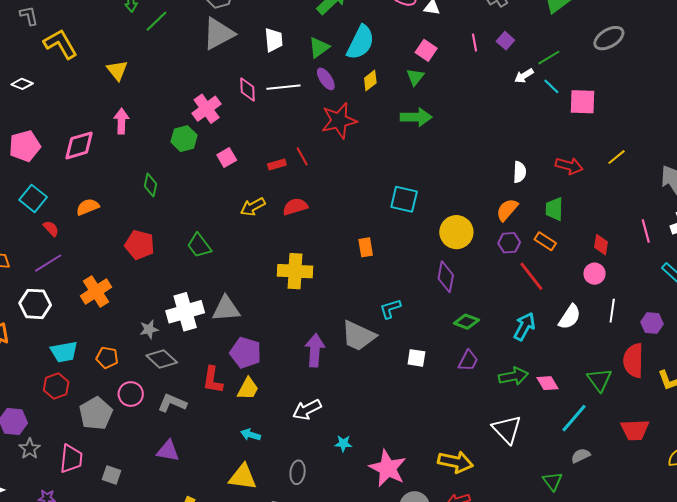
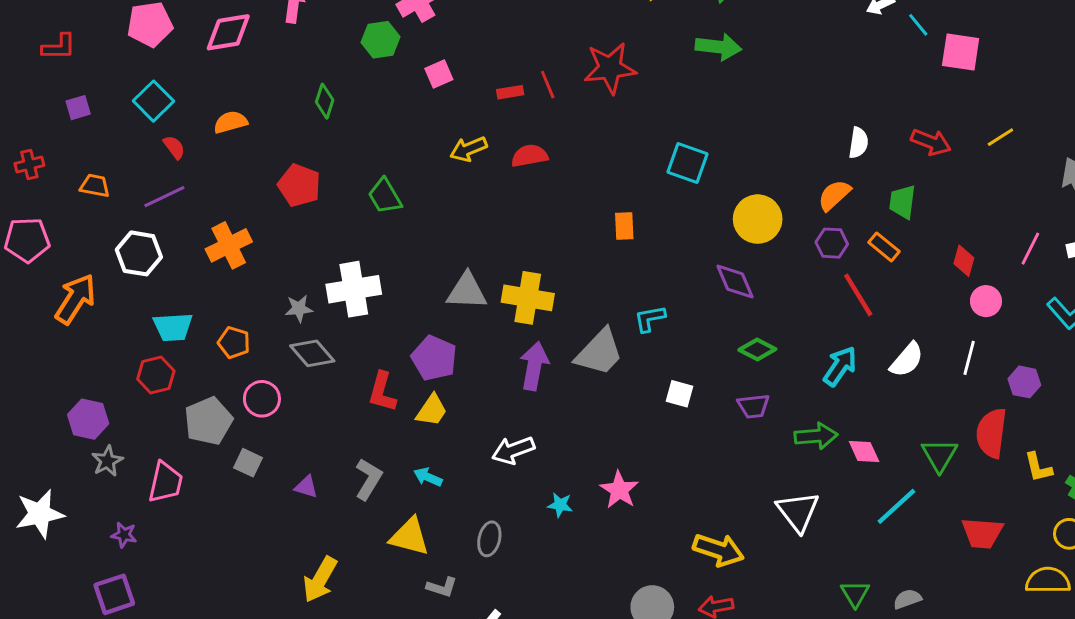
red star: (339, 121) -> (610, 68), moved
pink line: (646, 231) -> (1030, 249), turned 35
yellow cross: (295, 271) -> (528, 298), moved
pink circle: (595, 274) -> (986, 301), moved
purple diamond: (446, 277) -> (735, 282), turned -40
gray triangle: (226, 309) -> (467, 291), moved
gray trapezoid: (358, 336) -> (599, 352), turned -78
purple trapezoid: (468, 361) -> (753, 406), turned 50
gray L-shape: (172, 403) -> (368, 479), moved, turned 92
purple triangle: (168, 451) -> (306, 487), size x0.7
gray semicircle: (581, 456) -> (907, 599), moved
pink star: (388, 468) -> (619, 490), moved, size x0.7
gray square: (111, 475) -> (248, 463), moved

